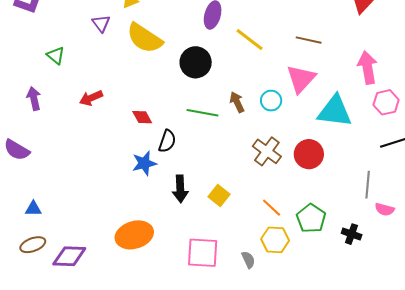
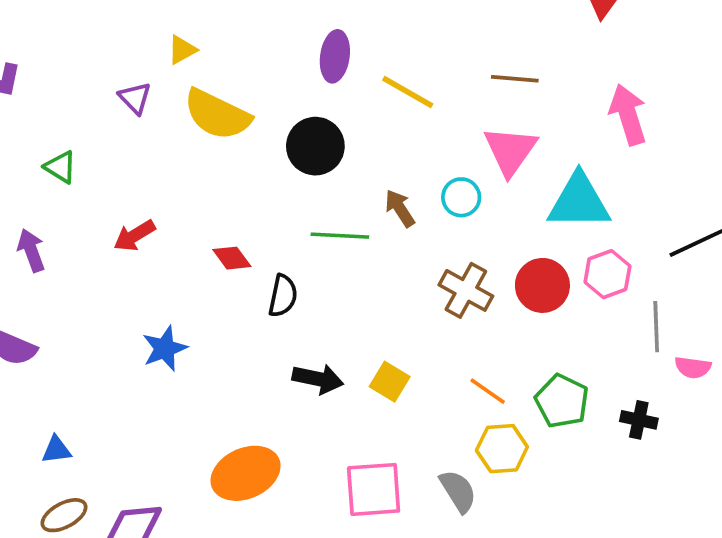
pink hexagon: (386, 102) -> (607, 274), moved
blue star: (144, 163) -> (165, 348), moved
black arrow: (180, 189) -> (318, 379), turned -68
gray semicircle: (248, 260) -> (458, 491), size x1.4

